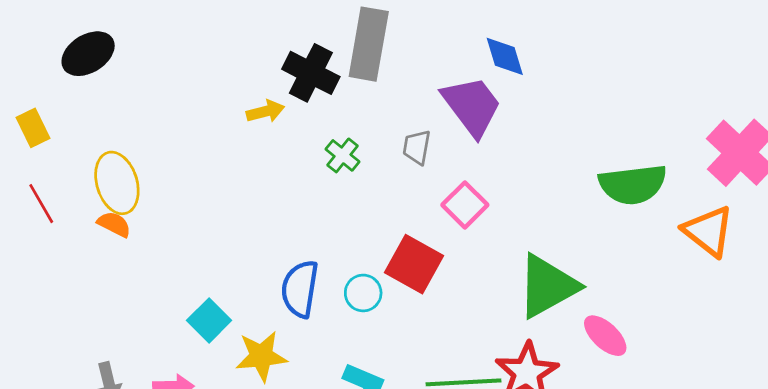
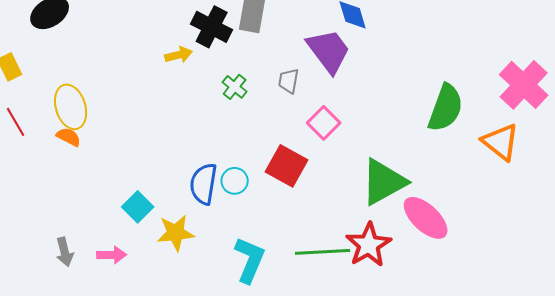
green semicircle: (633, 184) -> (446, 108), turned -63
cyan circle: (363, 293) -> (235, 181), moved
pink ellipse: (605, 336) -> (426, 218), size x1.4

